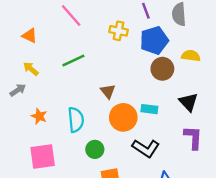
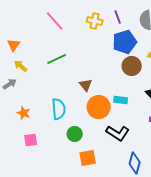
yellow cross: (119, 31) -> (95, 21), moved
orange triangle: (30, 36) -> (14, 45), moved, turned 40
orange star: (39, 116) -> (24, 113), moved
pink square: (43, 157) -> (31, 140), size x0.6

